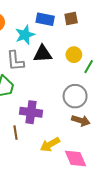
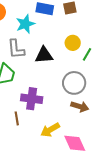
black triangle: (43, 54) -> (44, 55), moved

